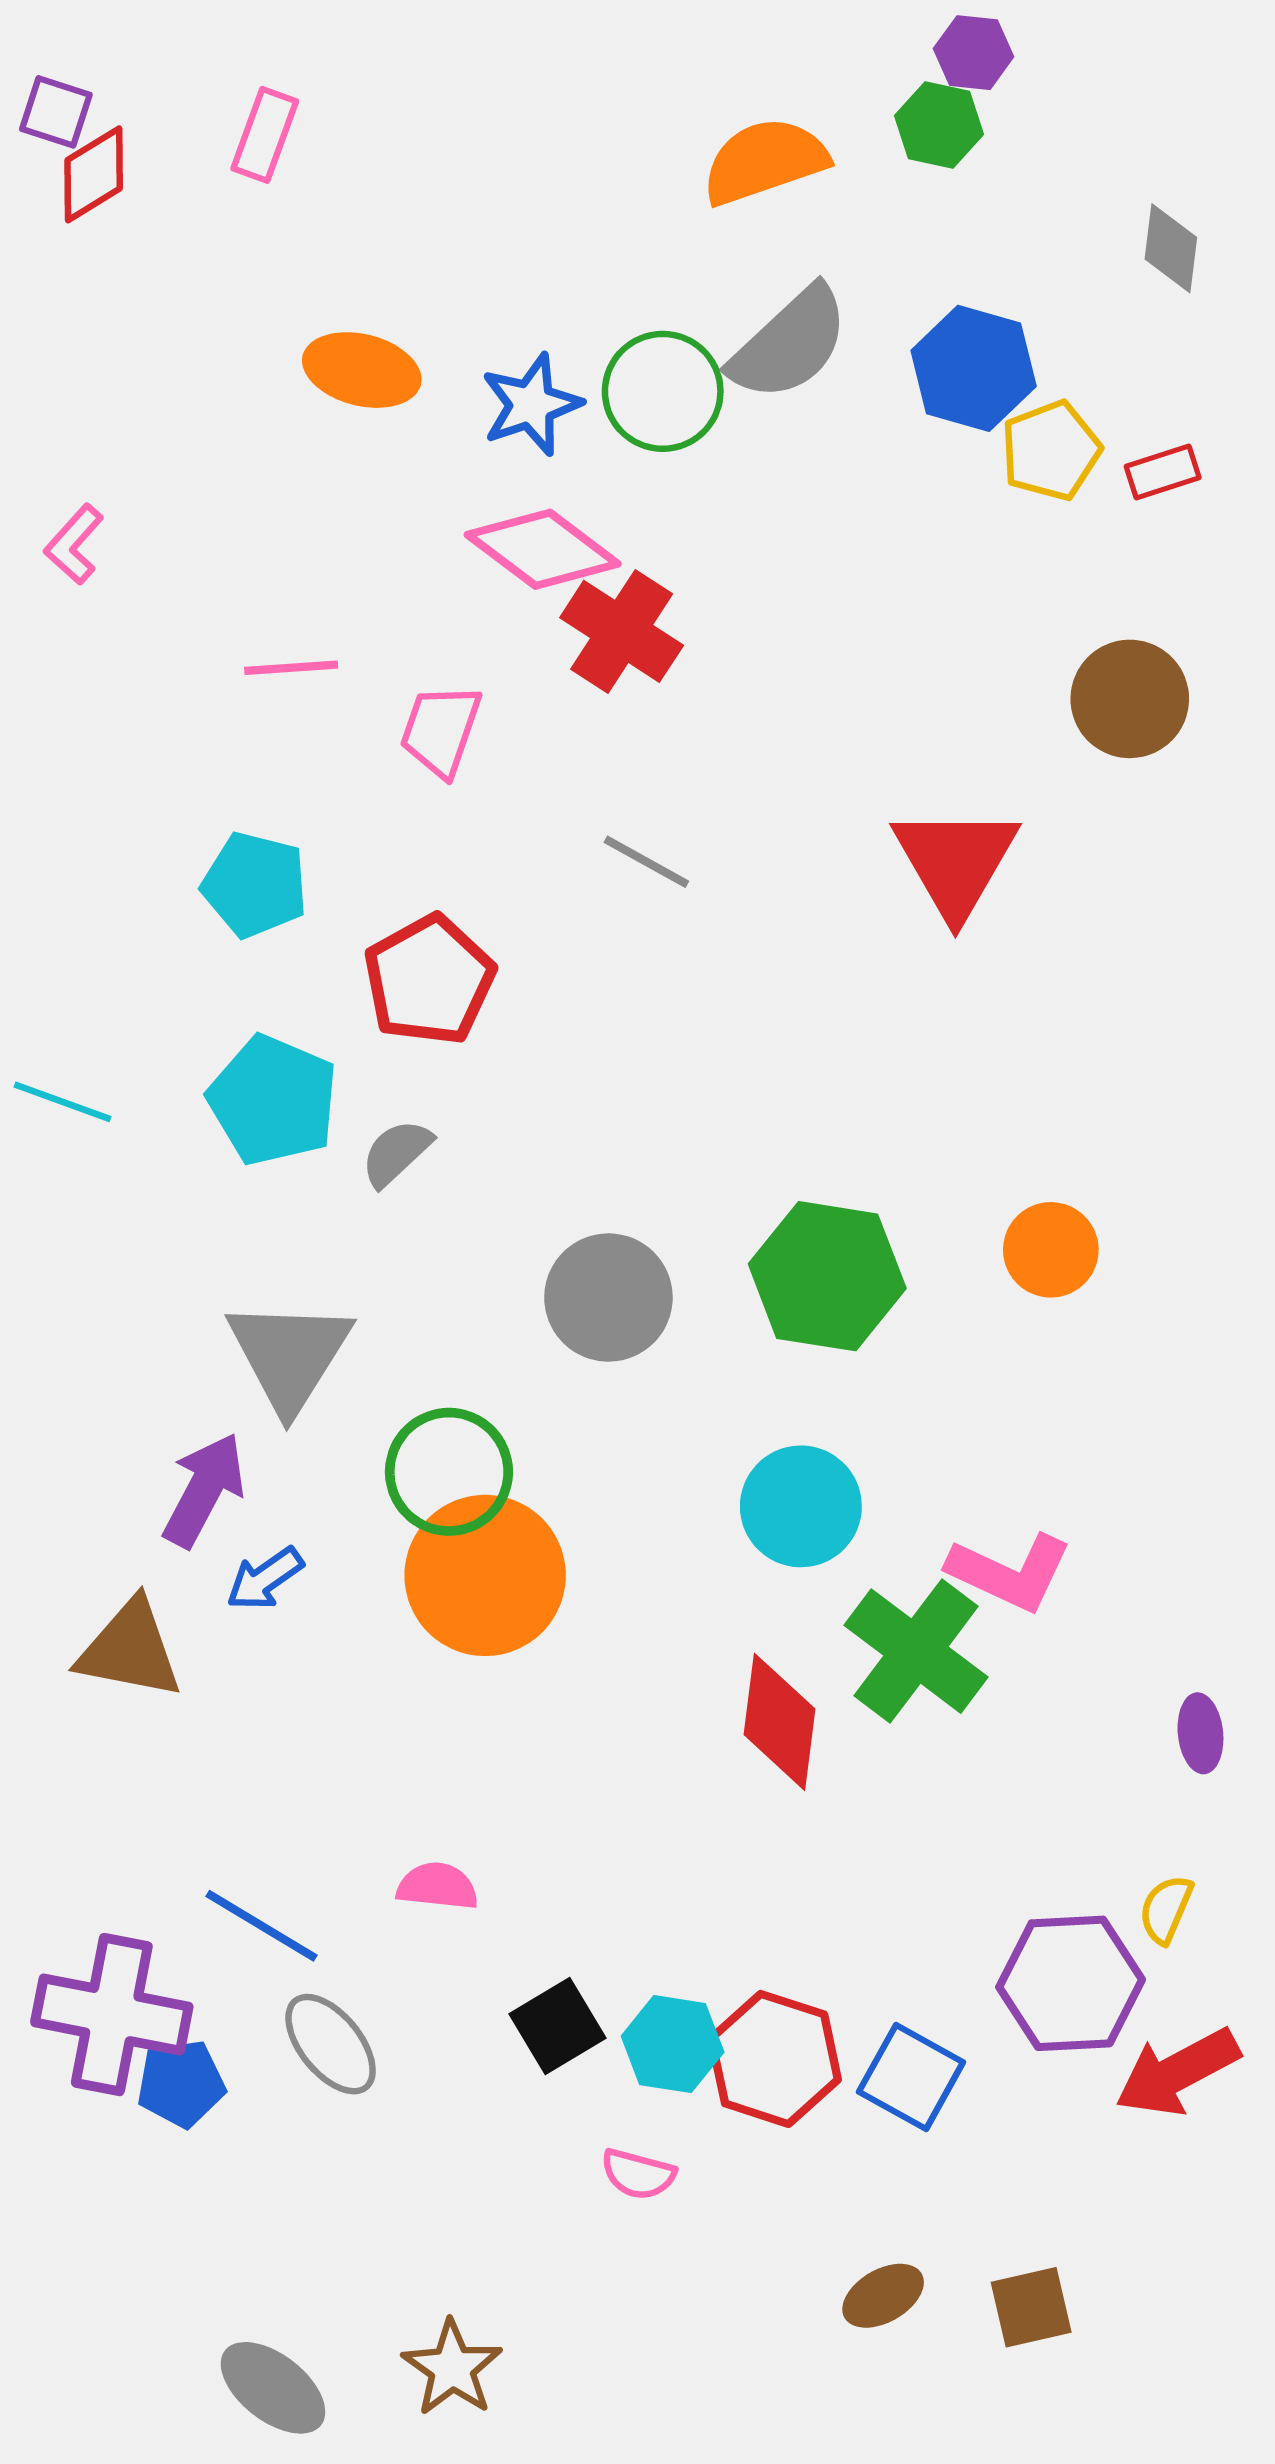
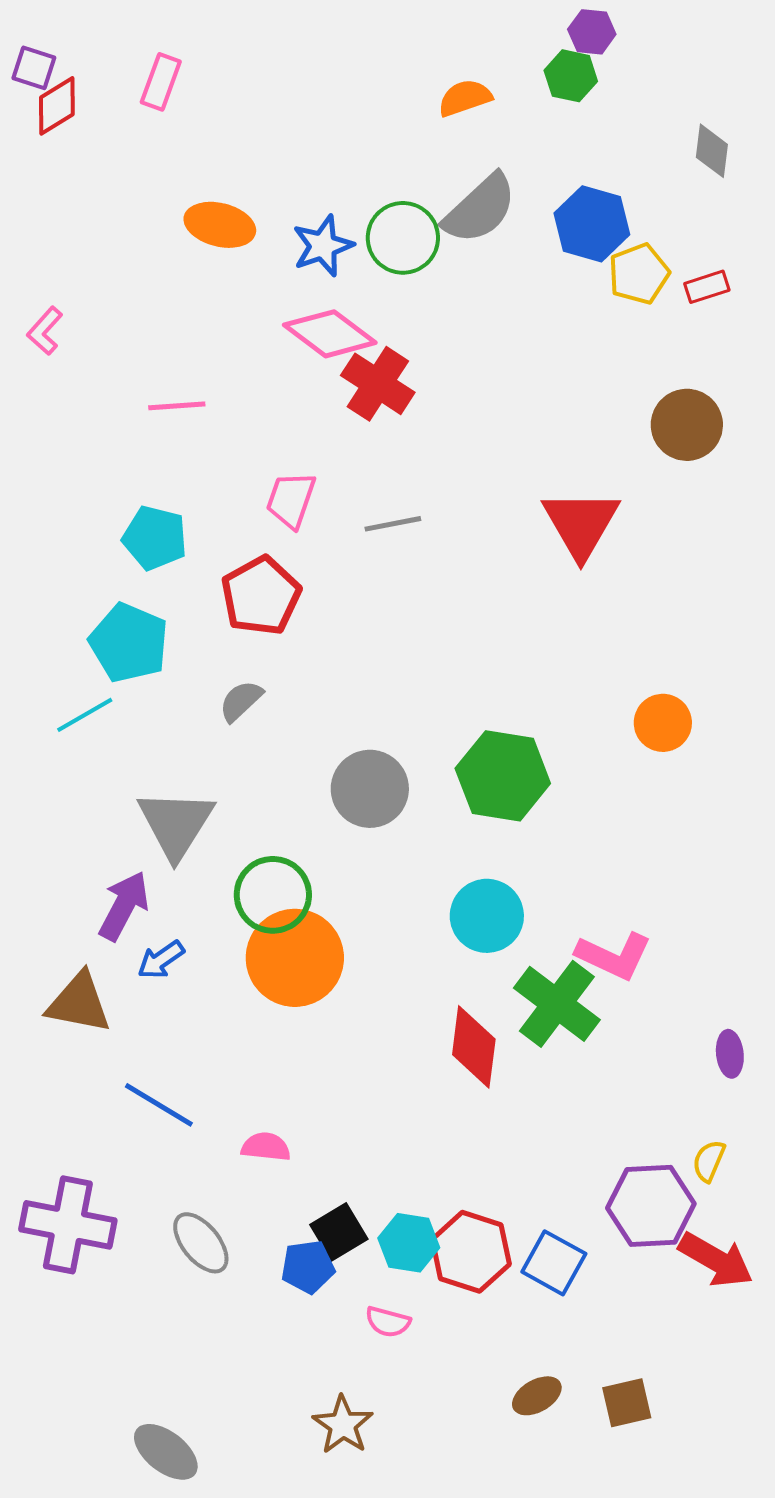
orange semicircle: (765, 161) -> (465, 98), size x0.7
pink trapezoid: (441, 730) -> (291, 500), moved
gray line: (646, 862) -> (393, 524), turned -40
cyan pentagon: (273, 1100) -> (129, 643), moved
cyan line: (62, 1102) -> (85, 715), moved, turned -50
orange circle: (1051, 1250) -> (663, 723), moved
blue line: (261, 1926) -> (159, 1105), moved
red arrow: (1177, 2072) -> (716, 1260), turned -122
blue pentagon: (181, 2084) -> (308, 1267), moved
brown star: (452, 2368) -> (343, 1425), moved

